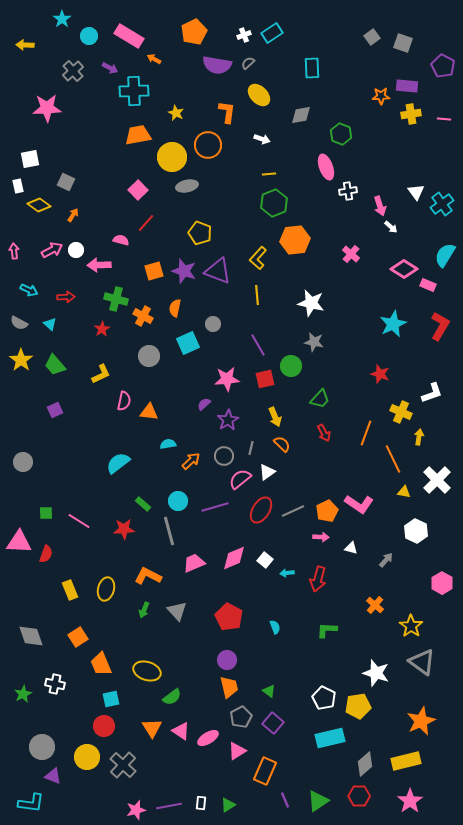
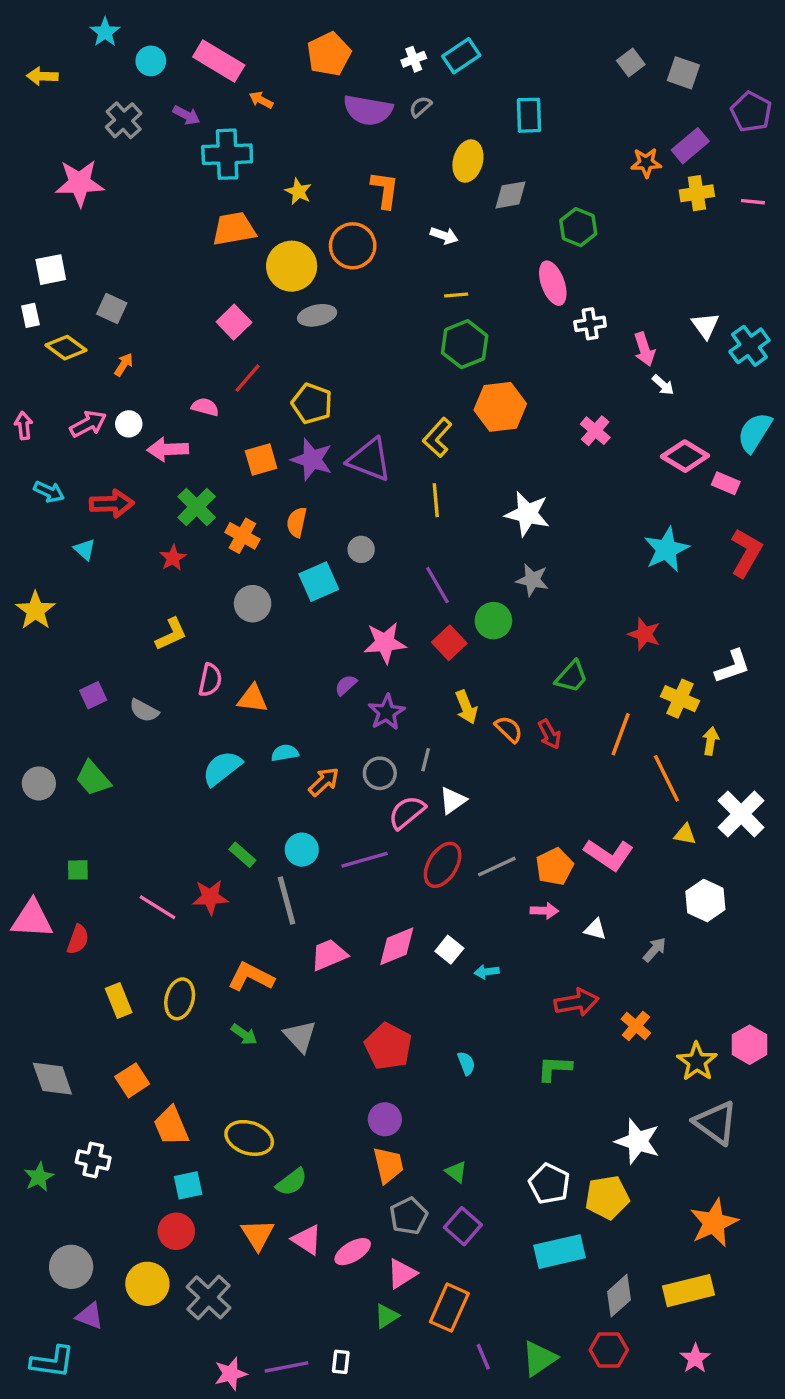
purple rectangle: (407, 86) -> (690, 146), turned -45
yellow ellipse: (259, 95) -> (468, 161), moved, turned 60
yellow pentagon: (200, 233) -> (312, 404), moved
red arrow: (66, 297) -> (112, 504), size x1.4
green cross: (116, 299) -> (197, 507), turned 30
gray semicircle: (19, 323) -> (144, 711), moved
green trapezoid: (55, 365) -> (93, 778), moved
red square: (265, 379) -> (449, 643), turned -30
green trapezoid: (320, 399) -> (571, 677), moved
orange semicircle: (282, 444) -> (509, 729), moved
cyan semicircle: (118, 463) -> (222, 768), moved
pink line: (79, 521) -> (158, 907), moved
red arrow: (318, 579) -> (577, 1002), moved, turned -115
pink hexagon: (442, 583) -> (750, 1045), moved
green arrow: (144, 610) -> (244, 1034), turned -77
pink star: (410, 801) -> (695, 1358), size x0.7
green triangle: (228, 805) -> (387, 1316), moved

